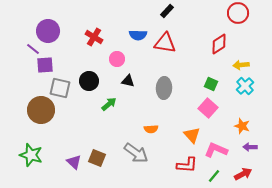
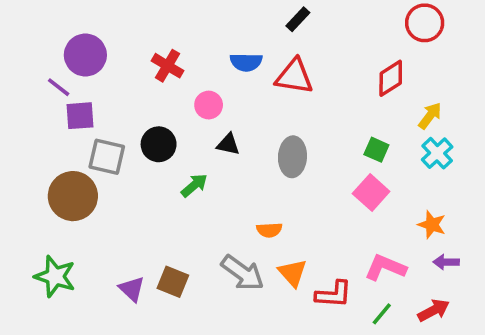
yellow arrow: (241, 65) -> (430, 116), turned 133
orange triangle: (192, 135) -> (292, 273), moved

